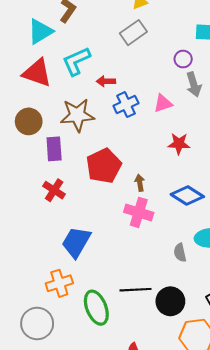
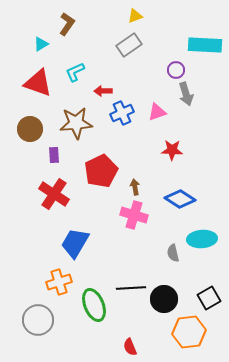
cyan triangle: (40, 32) -> (41, 44), size x0.6
cyan L-shape: (76, 61) -> (75, 72), size x0.7
purple rectangle: (54, 149) -> (54, 155), size x0.7
red cross: (54, 190) -> (54, 194), size x1.4

